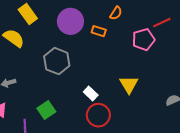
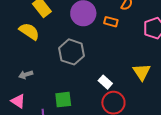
green square: (46, 110) -> (63, 100), turned 30

